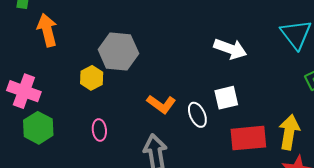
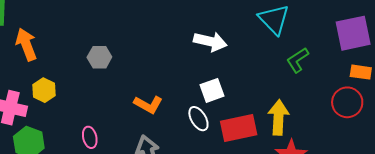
gray hexagon: (118, 51) -> (99, 57), size x0.6
yellow hexagon: (92, 78) -> (44, 90), moved
white ellipse: (197, 115) -> (198, 119), moved

